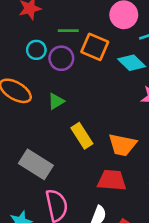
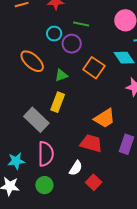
orange square: (95, 47) -> (94, 68), moved
yellow rectangle: (82, 136) -> (58, 102), moved, turned 42
orange trapezoid: (122, 145) -> (105, 118), turned -55

